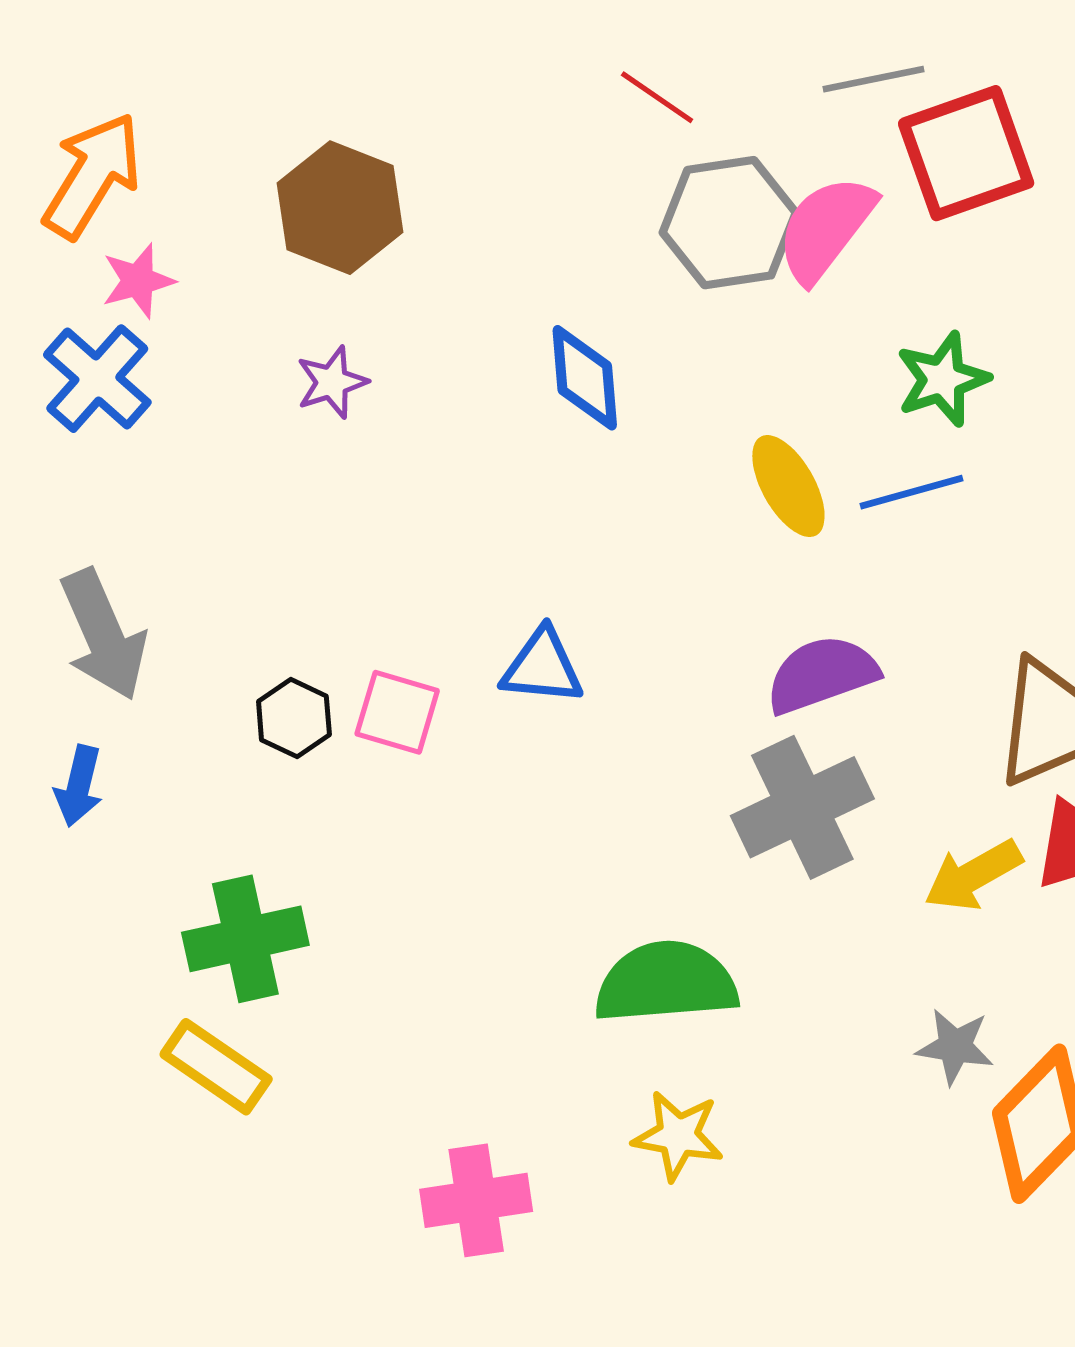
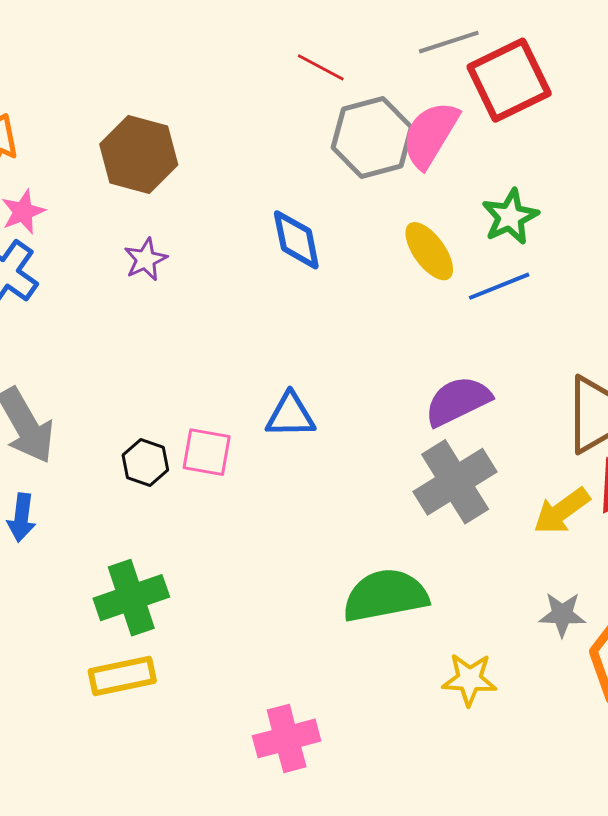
yellow ellipse: (788, 486) -> (429, 251), moved
yellow rectangle: (216, 1067) -> (122, 676), turned -40
yellow star: (678, 1136) -> (469, 679), moved

